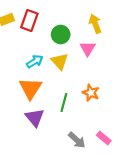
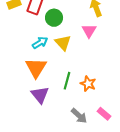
green circle: (61, 34) -> (54, 18), moved
orange star: (91, 93) -> (88, 84), moved

